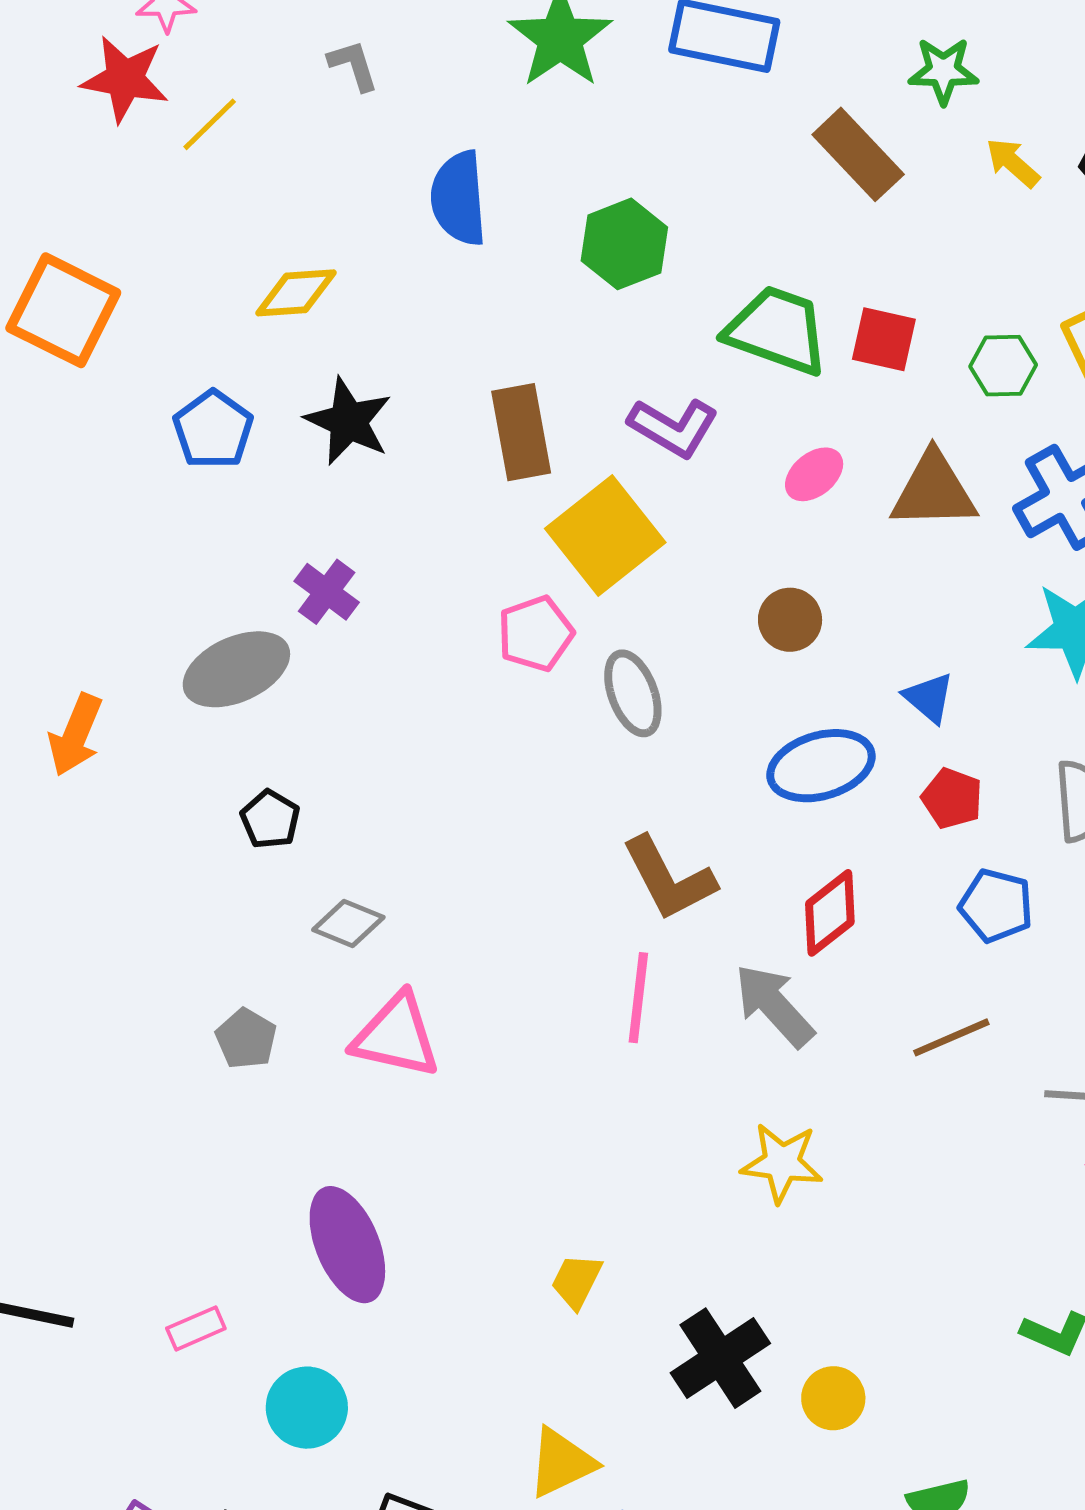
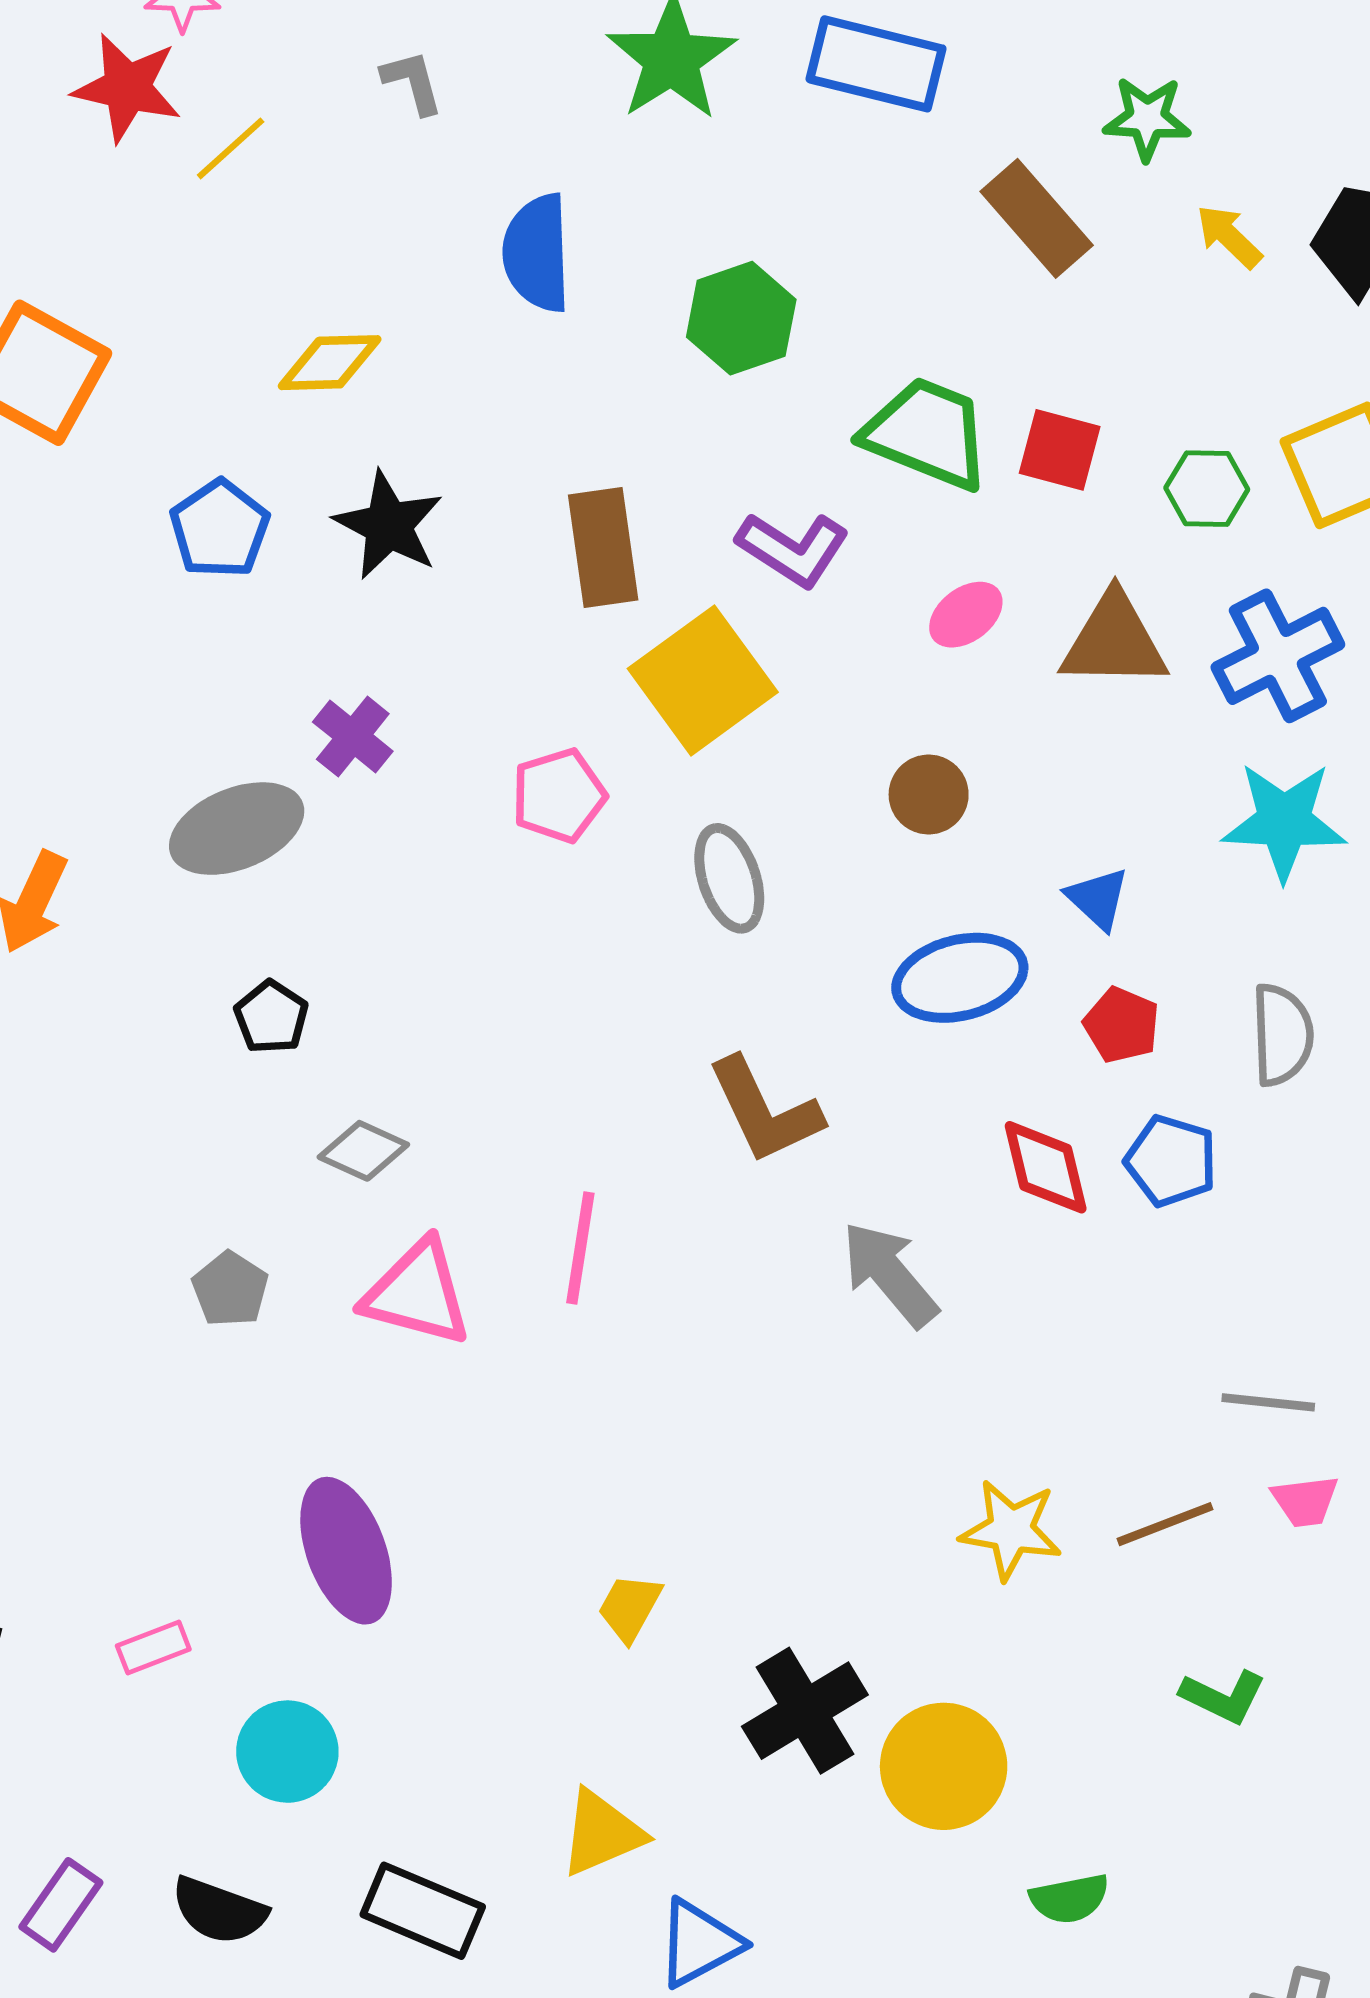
pink pentagon: (536, 634) -> (559, 796), moved
red diamond: (830, 913) -> (1046, 1167), moved, turned -68
pink line: (638, 998) -> (580, 1248), moved
brown line: (951, 1037) -> (1165, 1524), moved
yellow star: (782, 1163) -> (1011, 1530), moved
yellow circle: (833, 1398) -> (944, 1766), size x1.6

